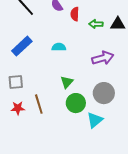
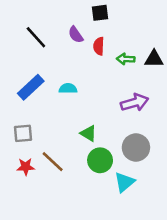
cyan semicircle: (59, 47) -> (68, 88), moved
green triangle: (67, 82) -> (88, 133), turned -40
brown line: (39, 104) -> (53, 162), turned -30

